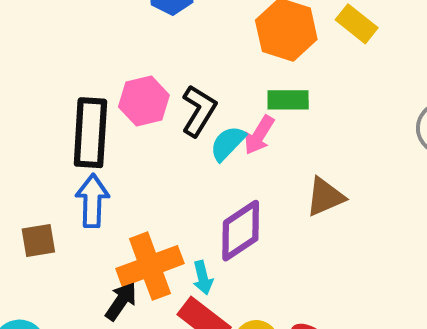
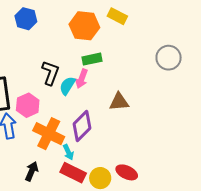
pink hexagon: (144, 101) -> (28, 105), moved
brown triangle: (325, 197) -> (119, 102), turned 30
orange cross: (150, 266) -> (49, 134), moved, turned -32

